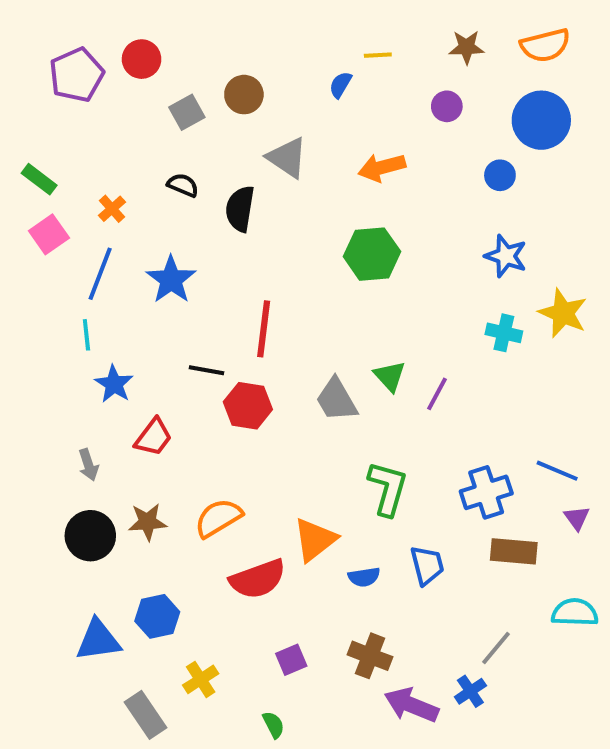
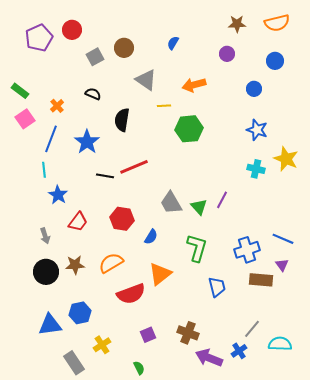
yellow line: (378, 55) -> (164, 106), moved
blue circle: (541, 120) -> (275, 61), size x0.6
black semicircle: (240, 209) -> (122, 120), moved
red line: (264, 329) -> (134, 167), turned 60
black line: (207, 370) -> (105, 176), moved
green triangle: (390, 376) -> (199, 207), moved
red hexagon: (248, 406) -> (122, 219), moved
purple triangle: (577, 518) -> (282, 265), moved
blue semicircle: (364, 577) -> (151, 237), moved, turned -49
cyan semicircle: (575, 612) -> (280, 344), moved

